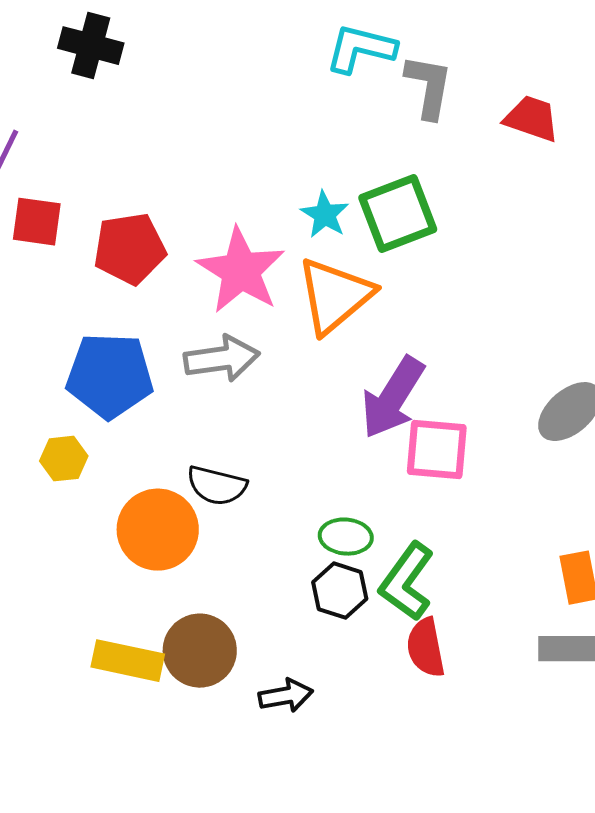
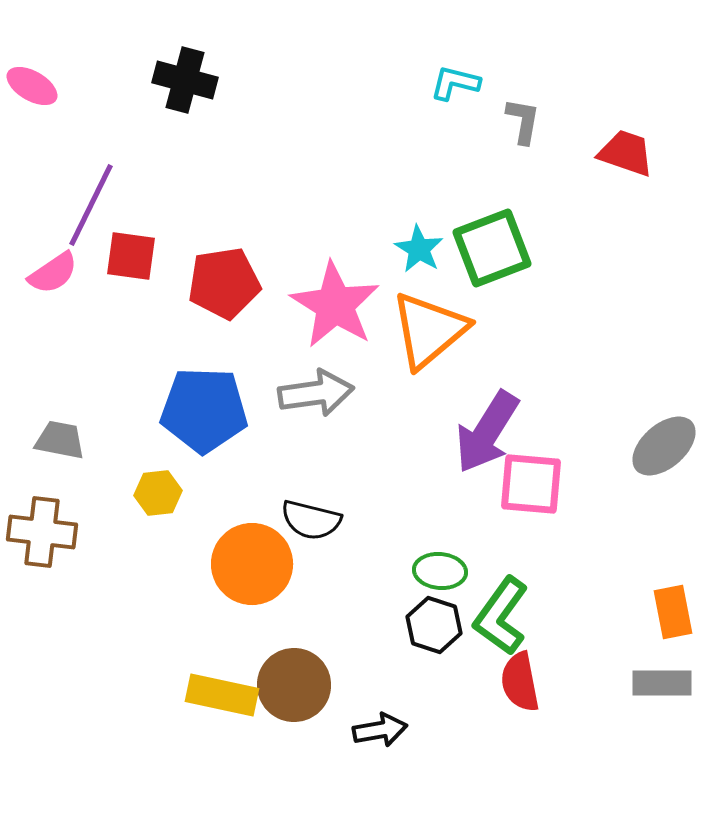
cyan L-shape: (361, 49) -> (455, 83), size x0.7
gray L-shape: (429, 87) -> (523, 121), size x0.7

